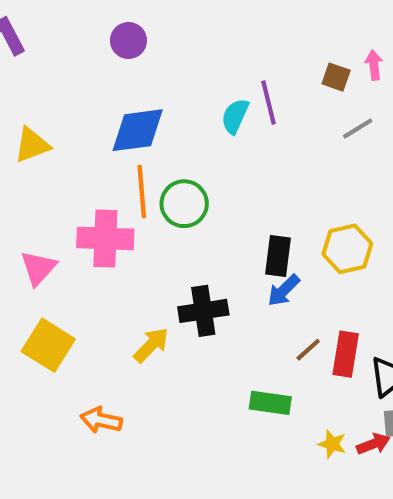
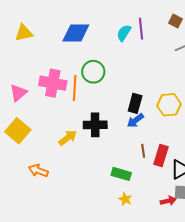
orange line: (142, 192) -> (75, 88), moved
brown line: (308, 350) -> (143, 151), turned -64
yellow star: (332, 444) -> (125, 199), moved

